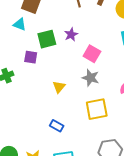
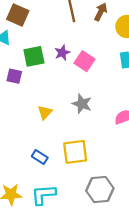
pink square: (92, 54) -> (85, 61), moved
yellow square: (97, 109) -> (75, 152), moved

